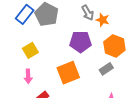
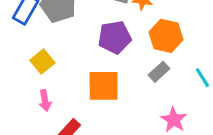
orange square: (68, 73) -> (104, 86), turned 30

